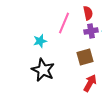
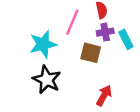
cyan star: (40, 41) -> (43, 44), size x1.6
brown square: (85, 57) -> (91, 53), moved, turned 30

